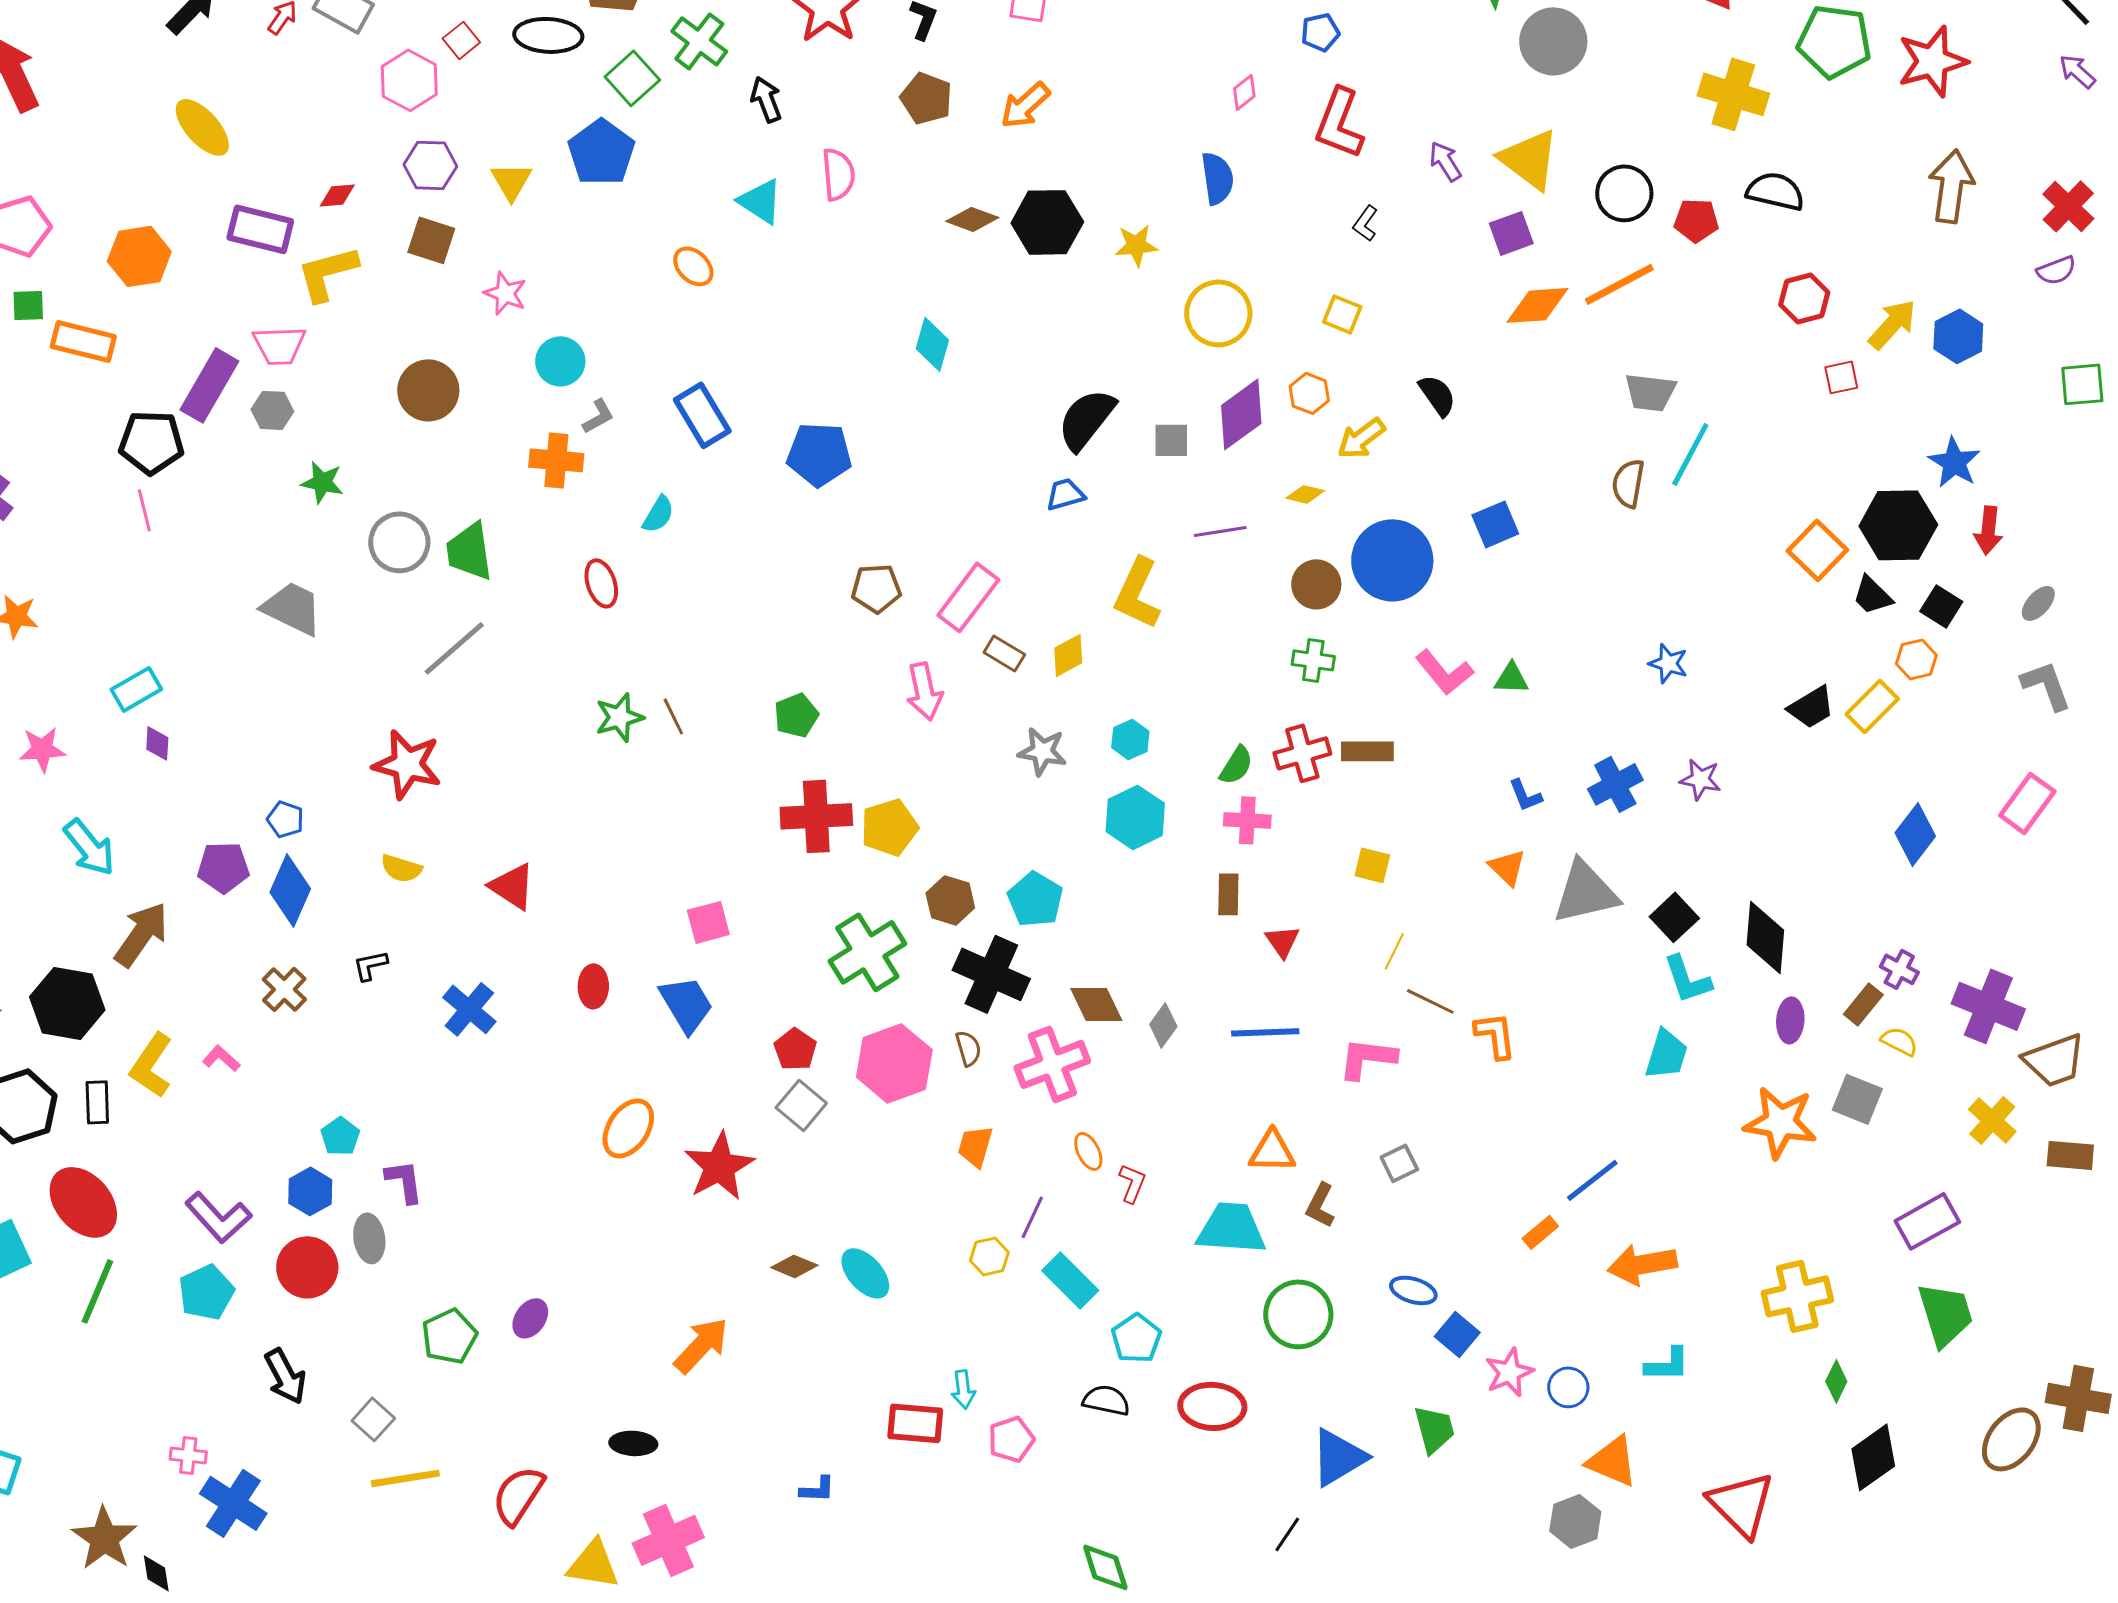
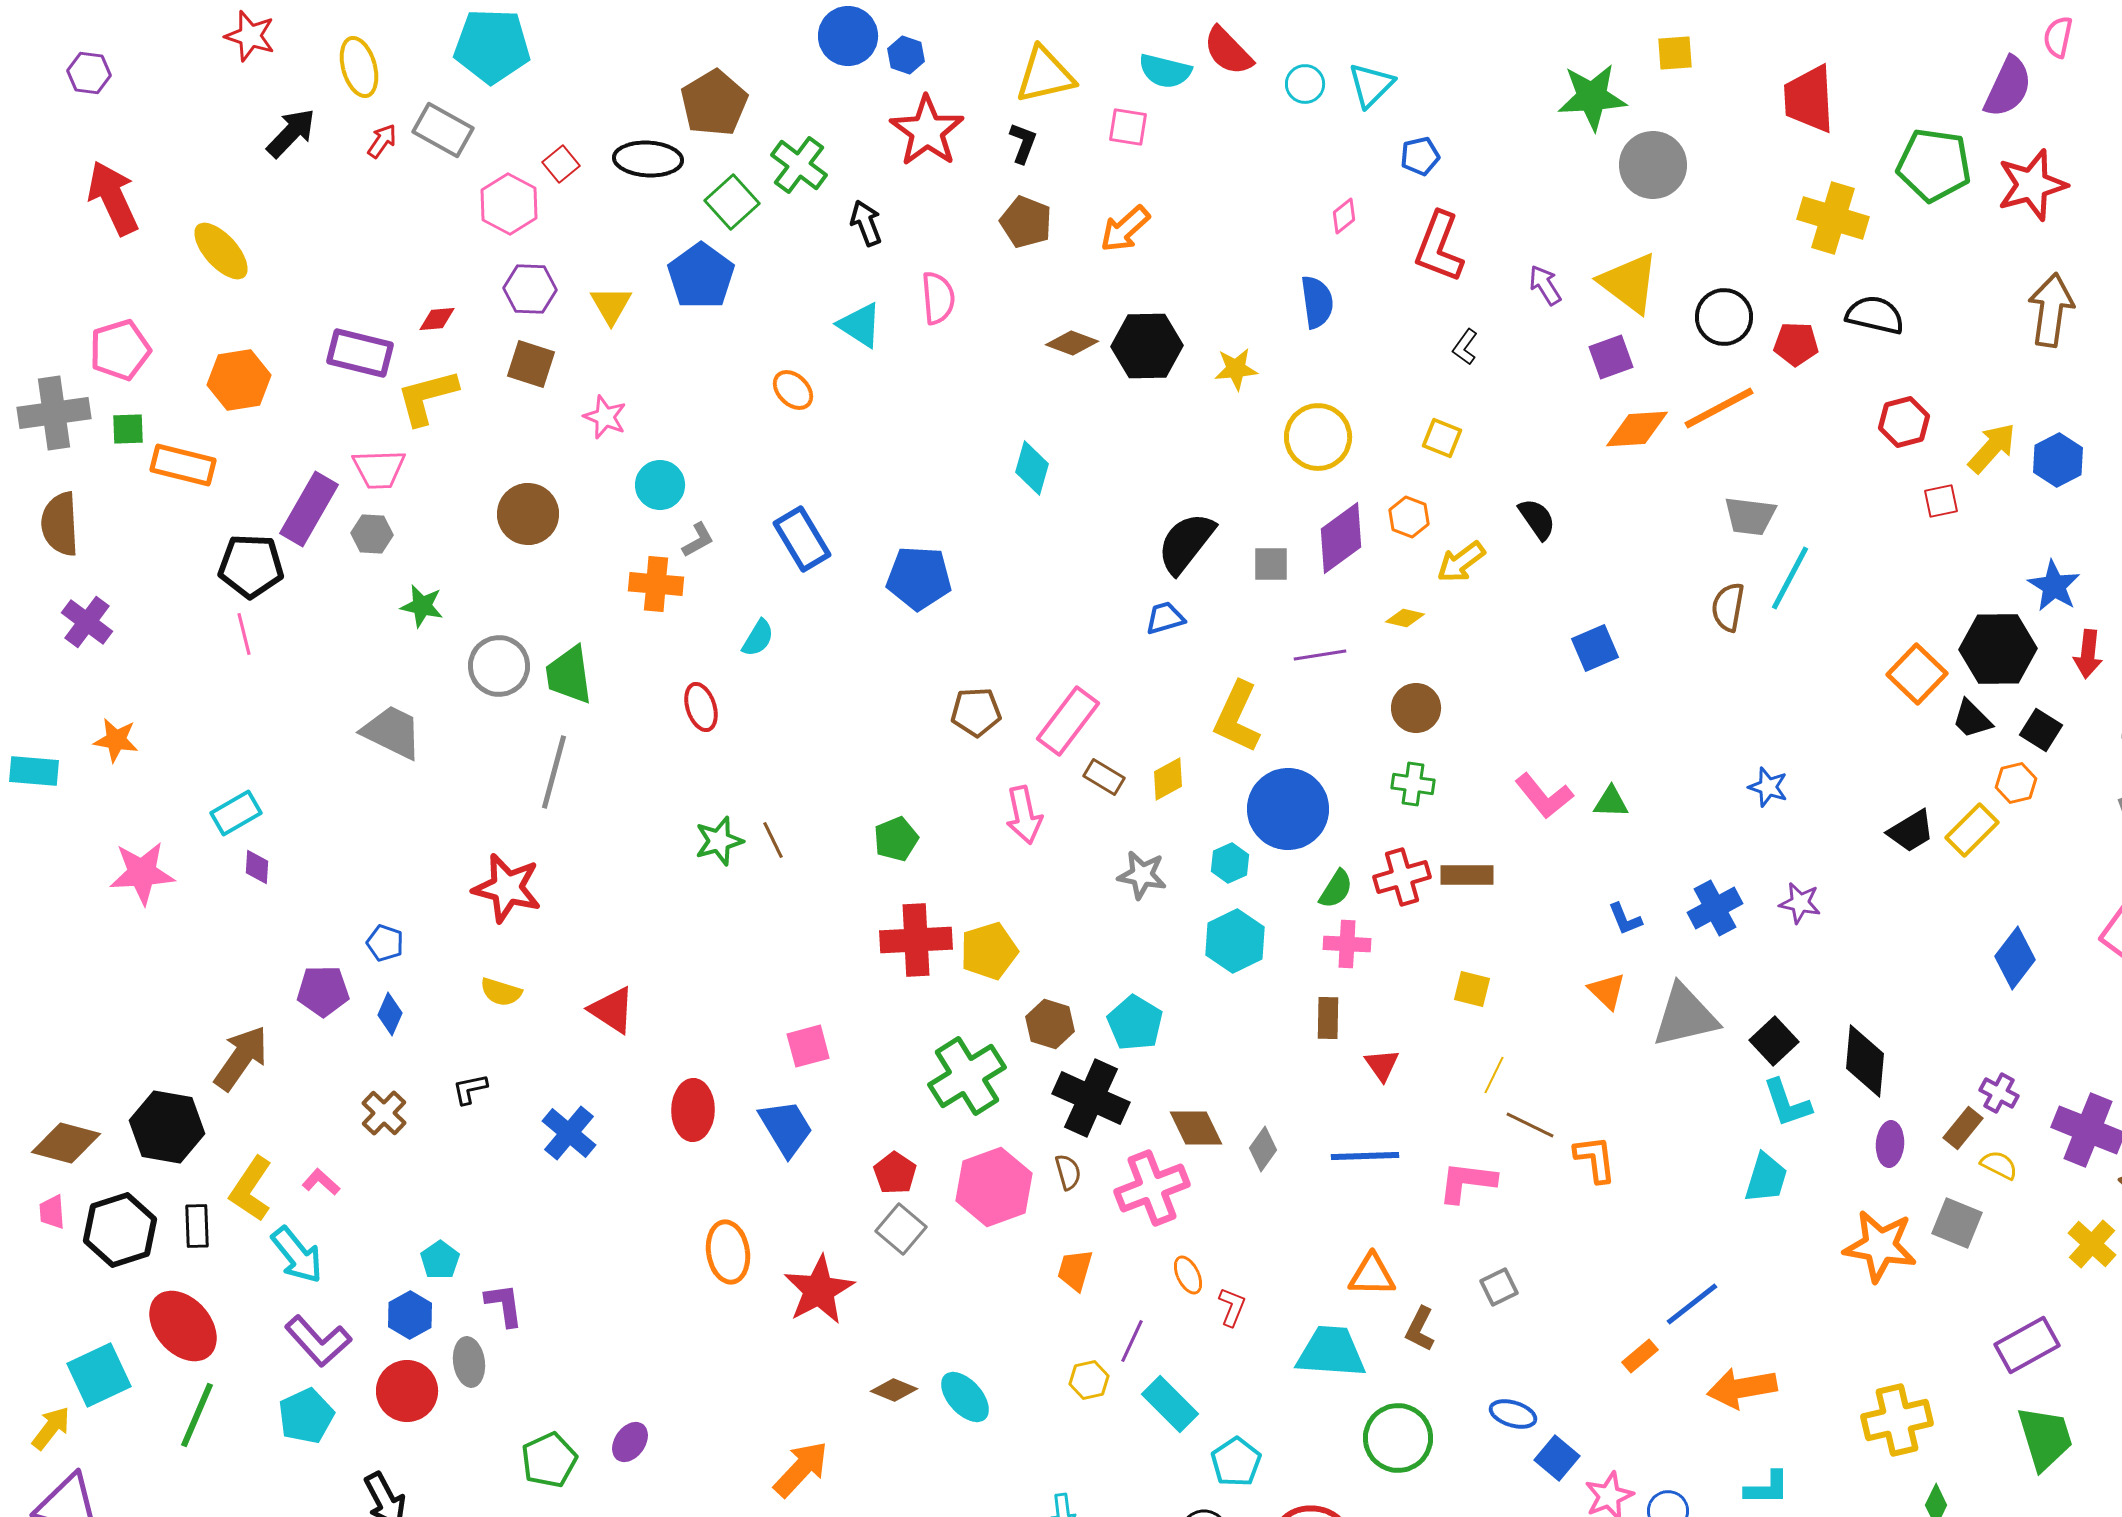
yellow ellipse: (202, 127) -> (221, 251), moved
blue circle: (1392, 560) -> (1288, 809), moved
gray line: (454, 648) -> (554, 772), turned -34
pink star: (42, 749) -> (142, 873), size x1.4
cyan arrow: (89, 847) -> (297, 1255), moved
blue diamond: (290, 890) -> (390, 1014), size x0.6
red ellipse: (593, 986) -> (693, 1110), size x1.4
orange ellipse: (628, 1128) -> (728, 1252), turned -42

